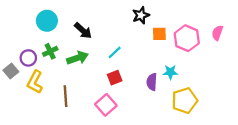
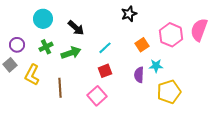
pink semicircle: (217, 33) -> (199, 30), size x1.6
orange square: (159, 34) -> (142, 45), moved, turned -32
purple circle: (28, 58) -> (17, 45), moved

